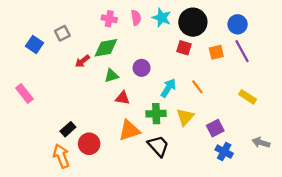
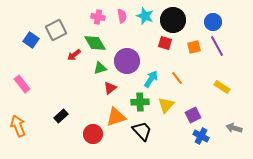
gray square: (62, 33) -> (56, 30), size x1.5
green diamond: (106, 48) -> (95, 43), turned 70
purple circle: (142, 68) -> (127, 61), size x1.6
red triangle: (123, 98) -> (110, 88), turned -48
red circle: (89, 144) -> (93, 134), moved
orange arrow: (61, 156) -> (18, 126), moved

